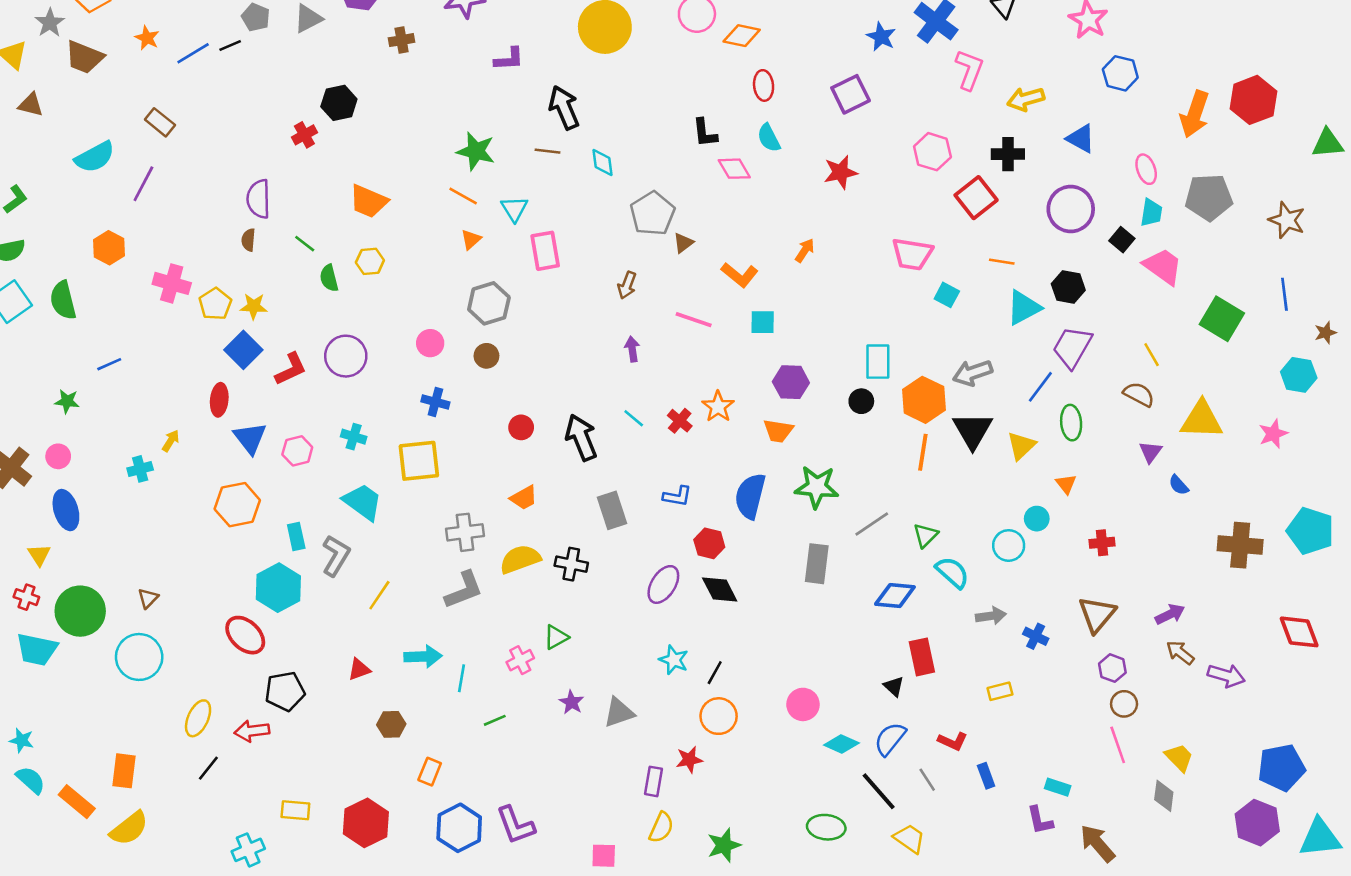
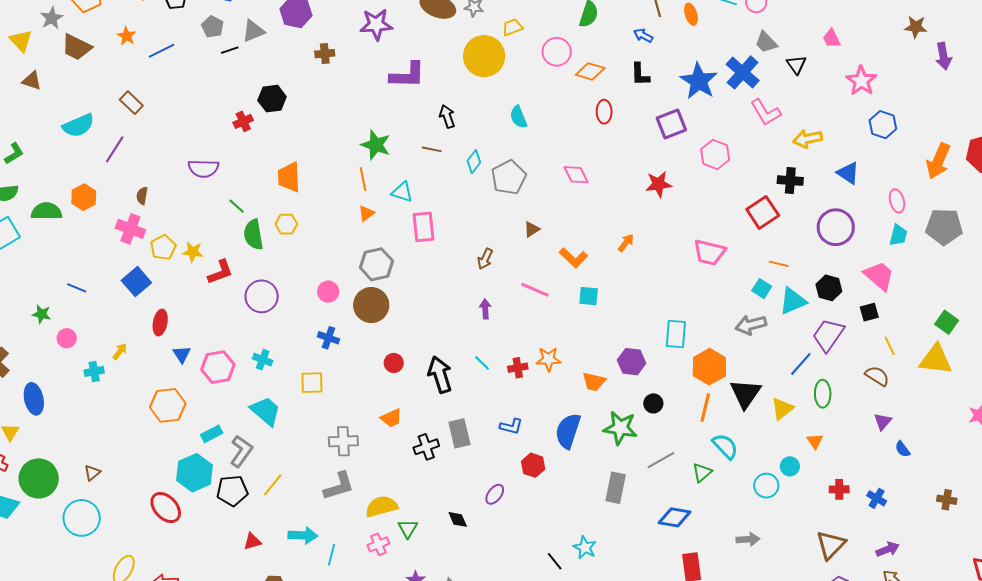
blue star: (881, 37) -> (699, 81), size x1.6
black line: (230, 45) -> (230, 50), moved
purple L-shape: (509, 59) -> (407, 75), size x1.5
pink L-shape: (969, 70) -> (766, 112), turned 124
black arrow: (564, 108) -> (447, 116), size x0.7
black L-shape: (705, 133) -> (640, 74), moved
cyan semicircle: (769, 138) -> (518, 117), moved
pink hexagon: (932, 152) -> (715, 155), moved
cyan diamond: (603, 162) -> (474, 162), turned 40
orange line: (463, 196) -> (363, 179), turned 45
purple semicircle: (259, 199) -> (203, 168), turned -92
orange trapezoid: (369, 201) -> (289, 177), turned 60
cyan triangle: (514, 209) -> (402, 192), turned -45
gray pentagon: (652, 214) -> (509, 177), moved
brown semicircle: (248, 240) -> (142, 196), moved
black square: (1122, 240) -> (869, 312), moved, turned 30
pink trapezoid: (1163, 266) -> (879, 276), moved
green semicircle: (329, 278) -> (253, 235), size x1.4
cyan square: (947, 295) -> (762, 289), moved
green semicircle: (63, 300) -> (47, 211), moved, turned 100
green square: (1222, 319) -> (947, 322), size x0.7
blue square: (243, 350) -> (136, 282), moved
brown circle: (486, 356) -> (371, 305), size x1.8
blue line: (109, 364) -> (77, 288), turned 42
red L-shape: (291, 369) -> (220, 272), moved
gray arrow: (973, 373) -> (751, 325), moved
purple hexagon: (791, 382) -> (632, 362), moved
black circle: (861, 401) -> (653, 403), moved
orange star: (718, 407) -> (549, 359), turned 30
yellow triangle: (1202, 420) -> (936, 359), moved
red cross: (680, 421) -> (518, 368), turned 36
blue triangle: (250, 438) -> (182, 354), size x0.7
pink hexagon: (297, 451) -> (218, 367), size x1.4
pink circle: (58, 456) -> (67, 338), moved
yellow square: (419, 461) -> (312, 383), size x0.7
cyan rectangle: (296, 536) -> (212, 434), turned 70
brown cross: (1240, 545) -> (947, 500), size x0.6
yellow semicircle: (520, 559) -> (381, 506), moved
black cross: (571, 564) -> (426, 447), moved, turned -35
cyan semicircle: (952, 572) -> (725, 446), moved
purple ellipse: (663, 584) -> (495, 494), size x0.7
black diamond: (720, 589) -> (458, 519), moved, size x0.7
blue cross: (1036, 636) -> (877, 498), moved
green triangle: (556, 637) -> (408, 529), turned -35
cyan star: (674, 660) -> (585, 548), moved
black line: (715, 673) -> (555, 561), moved, turned -72
black pentagon: (285, 691) -> (232, 491), moved

